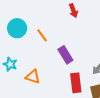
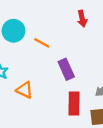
orange line: (42, 35) -> (42, 43), turned -32

